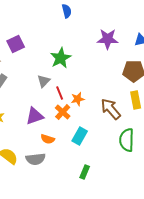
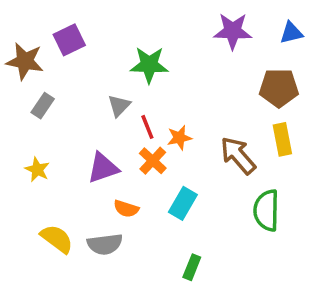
green star: (61, 58) -> (149, 65), turned 30

